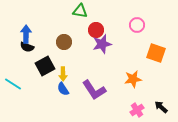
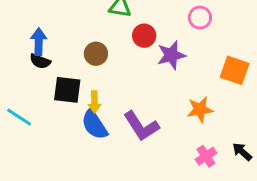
pink circle: (137, 25) -> (200, 18), moved
purple star: (102, 44) -> (171, 55), moved
black square: (45, 66) -> (67, 90), turned 36
blue semicircle: (63, 89) -> (94, 125), size x1.5

